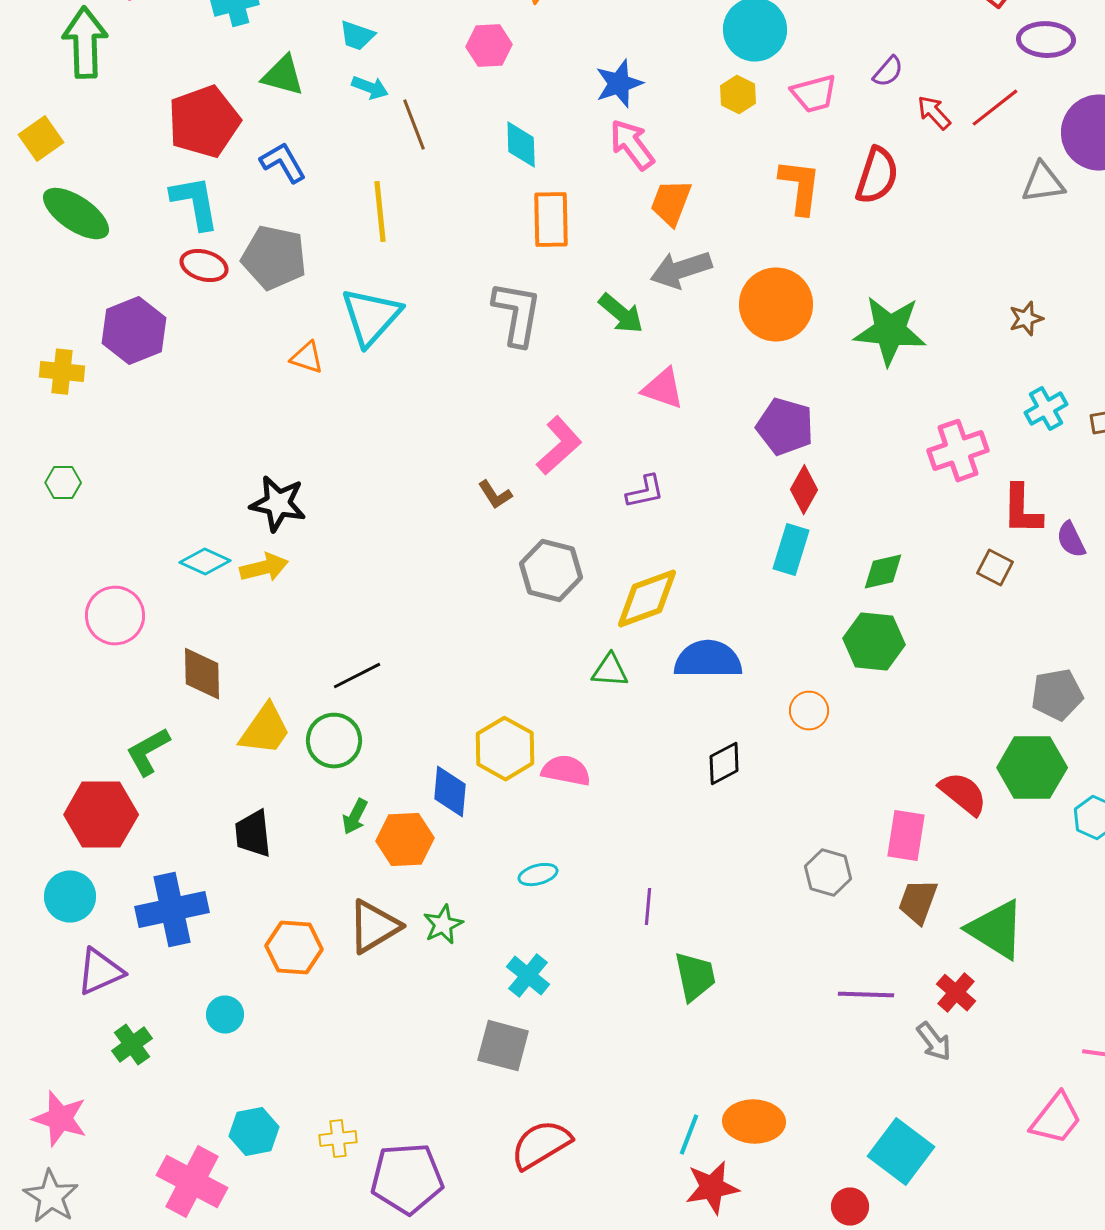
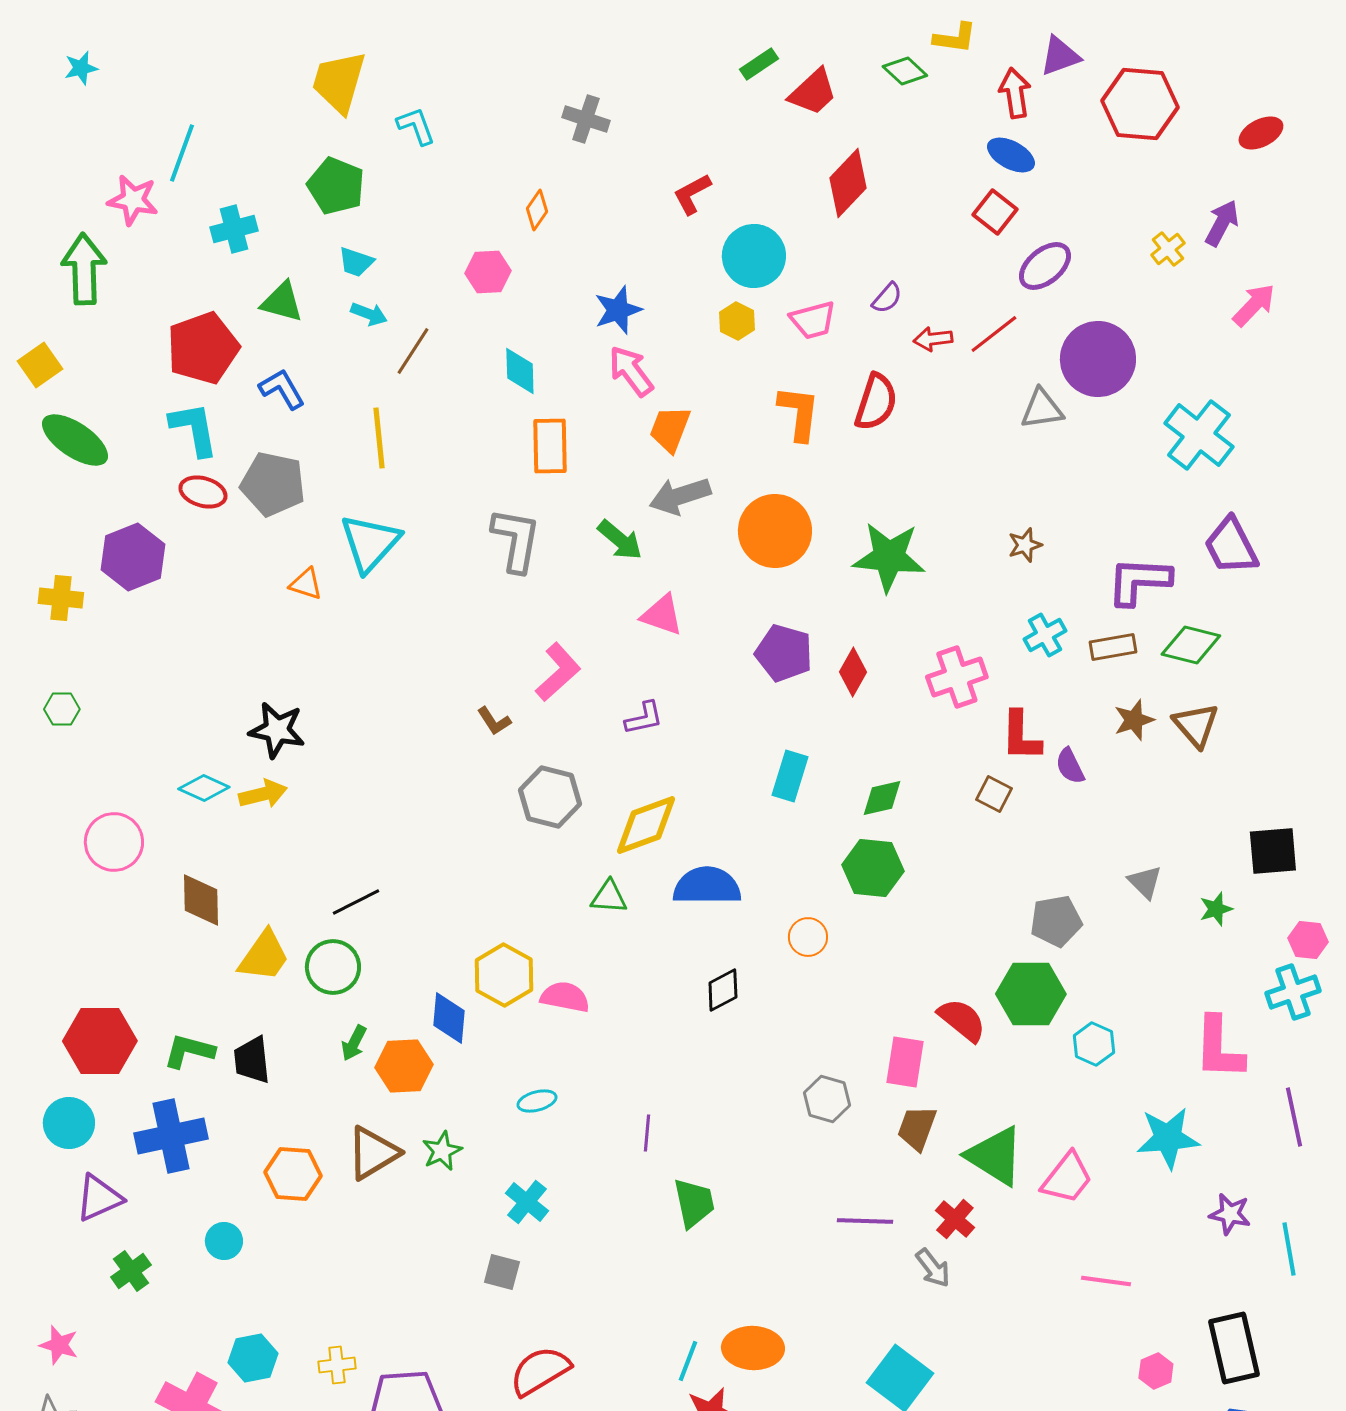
purple ellipse: (1046, 40) -> (1045, 266), turned -42
red arrow: (934, 113) -> (933, 339), turned -54
brown line: (414, 125) -> (413, 351), turned 54
red diamond: (804, 490) -> (853, 672), moved
green L-shape: (148, 752) -> (189, 1051), moved, turned 44
gray square: (503, 1046) -> (502, 1272), size x0.7
pink star: (60, 1119) -> (59, 1345), size x0.7
pink trapezoid: (1056, 1119) -> (1067, 1178), moved

